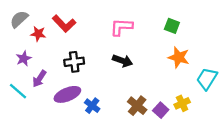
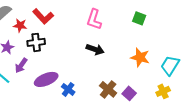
pink L-shape: (121, 27) -> (94, 19), turned -75
orange star: (179, 57) -> (140, 57), moved
black cross: (74, 62) -> (36, 42), moved
yellow cross: (182, 103) -> (163, 91), moved

